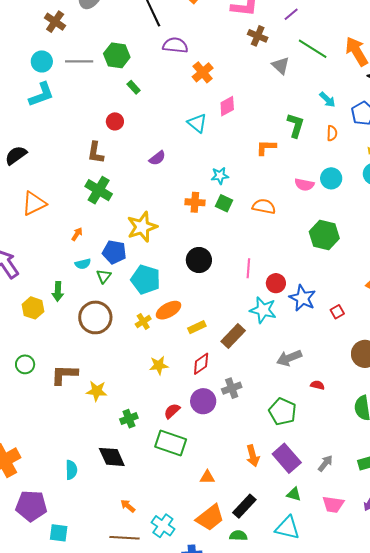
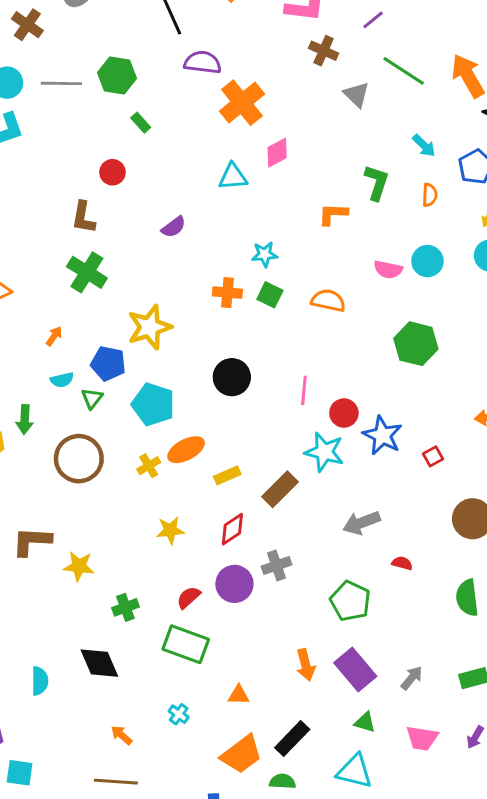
orange cross: (203, 72) -> (242, 103), size x1.4
cyan triangle: (197, 123) -> (233, 177), turned -45
cyan cross: (163, 526) -> (179, 714), moved, size x0.6

